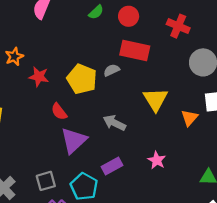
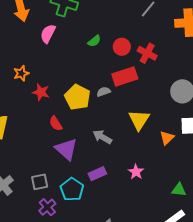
red cross: (178, 26) -> (147, 53), moved
red rectangle: (135, 50) -> (125, 76), turned -35
purple triangle: (74, 140) -> (66, 149), turned -40

